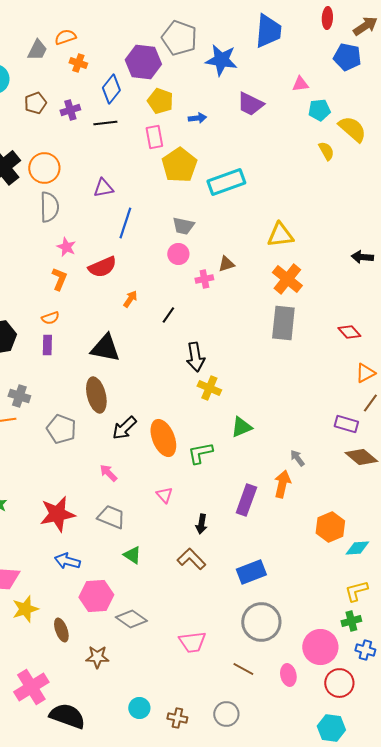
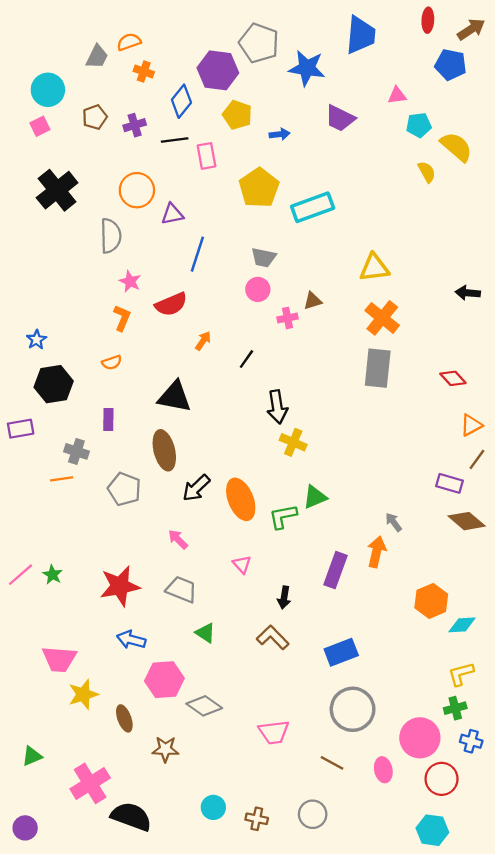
pink rectangle: (154, 137) -> (207, 156), moved
orange circle: (44, 168) -> (137, 190), moved
purple rectangle: (47, 345) -> (108, 419), moved
green triangle: (241, 427) -> (315, 497), moved

